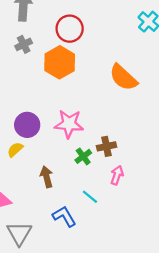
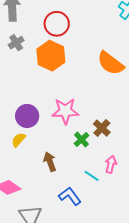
brown cross: (106, 146) -> (102, 128), turned -30
pink arrow: (117, 175) -> (111, 164), moved

